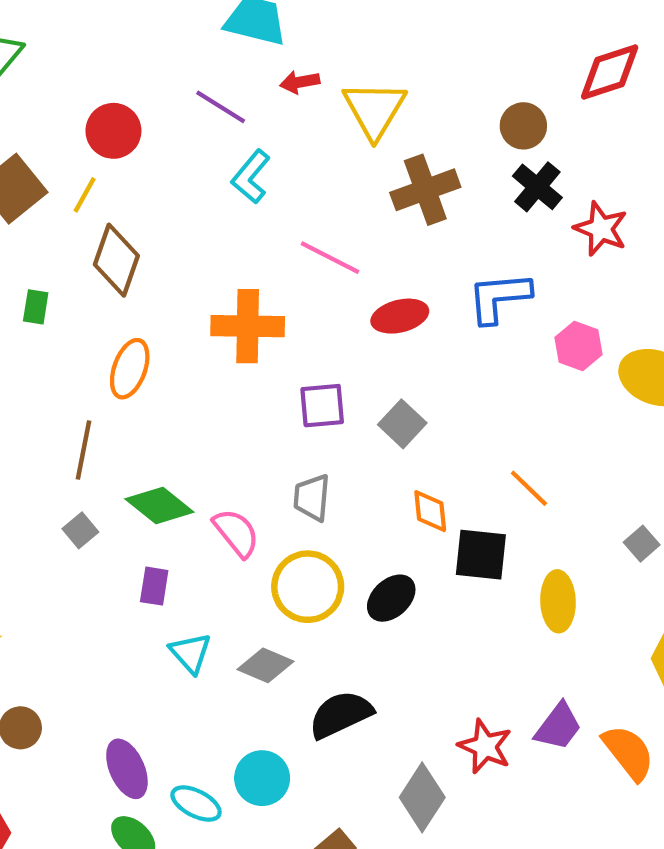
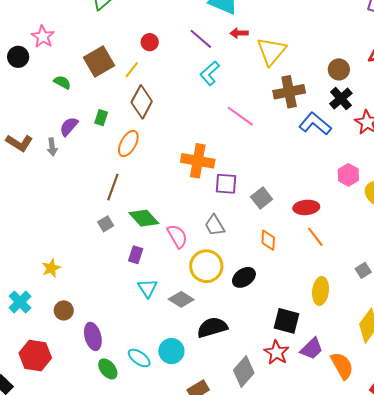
red circle: (113, 131) -> (150, 42), size x0.7
blue L-shape: (499, 297) -> (315, 124), moved, turned 36
red ellipse: (400, 316) -> (306, 207), moved
orange cross: (248, 326) -> (198, 161), moved
orange ellipse: (130, 369) -> (128, 144), moved
gray trapezoid: (312, 498) -> (215, 225), turned -45
black square: (481, 555) -> (287, 321), moved
purple ellipse: (127, 769) -> (93, 336), moved

